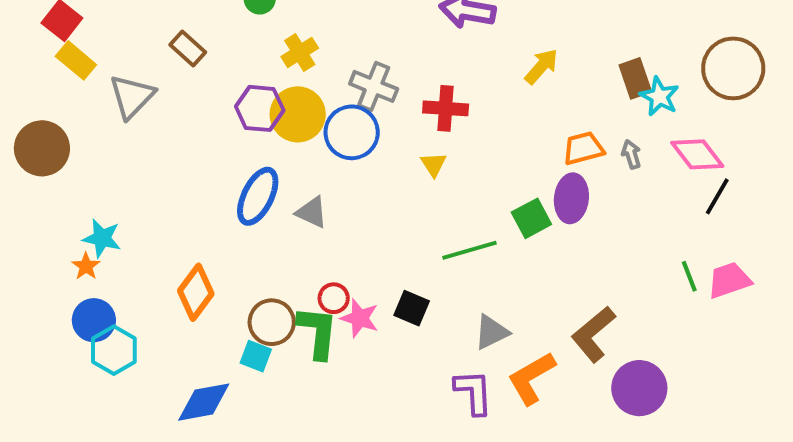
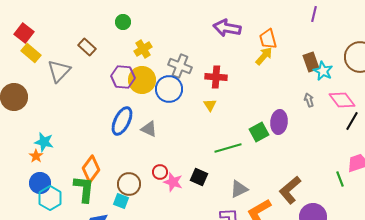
orange trapezoid: (583, 148) -> (268, 39), moved, turned -90
green line: (689, 276) -> (340, 179), moved
green L-shape: (318, 332) -> (84, 189), moved

